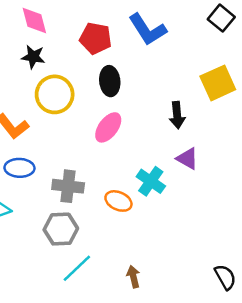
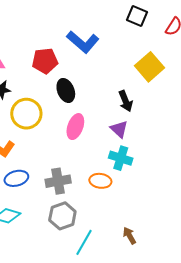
purple triangle: (187, 158) -> (119, 129), moved, turned 30

